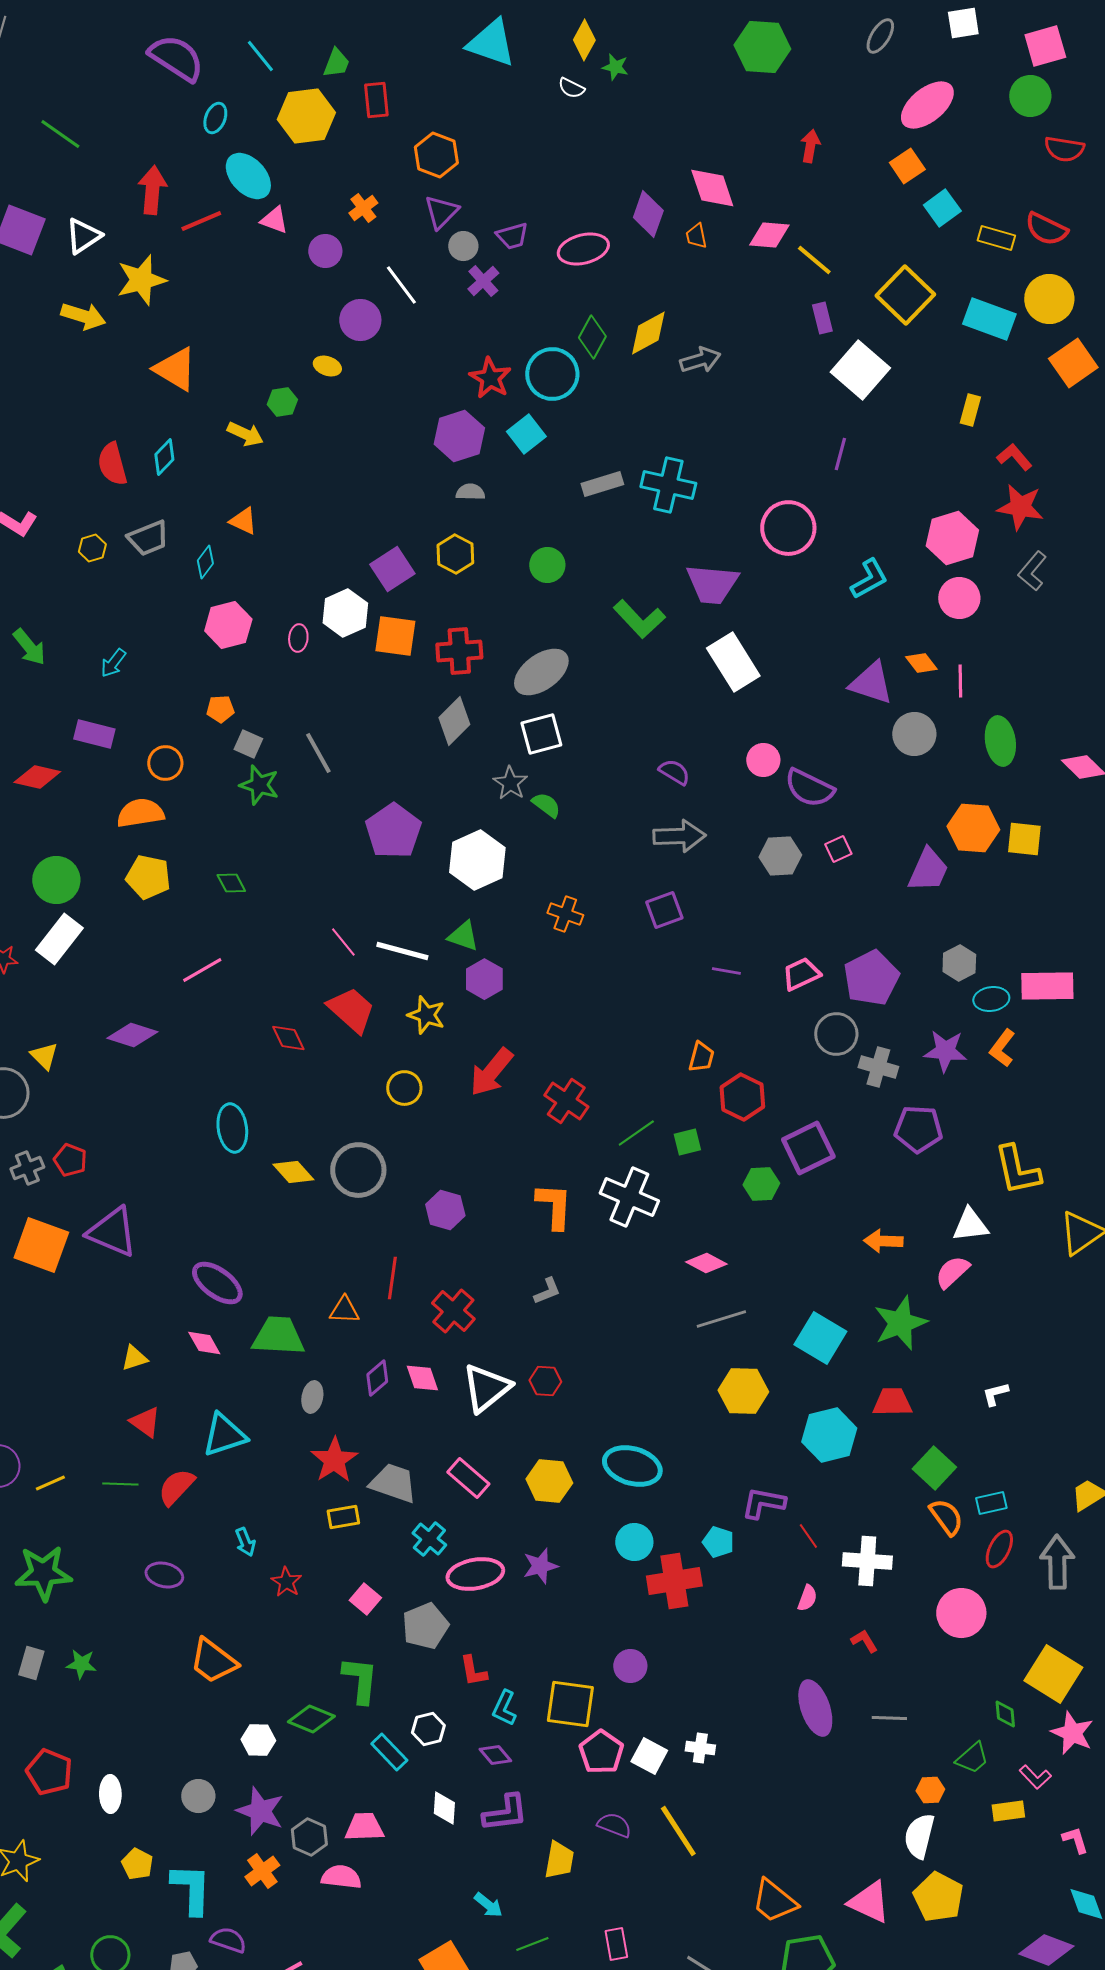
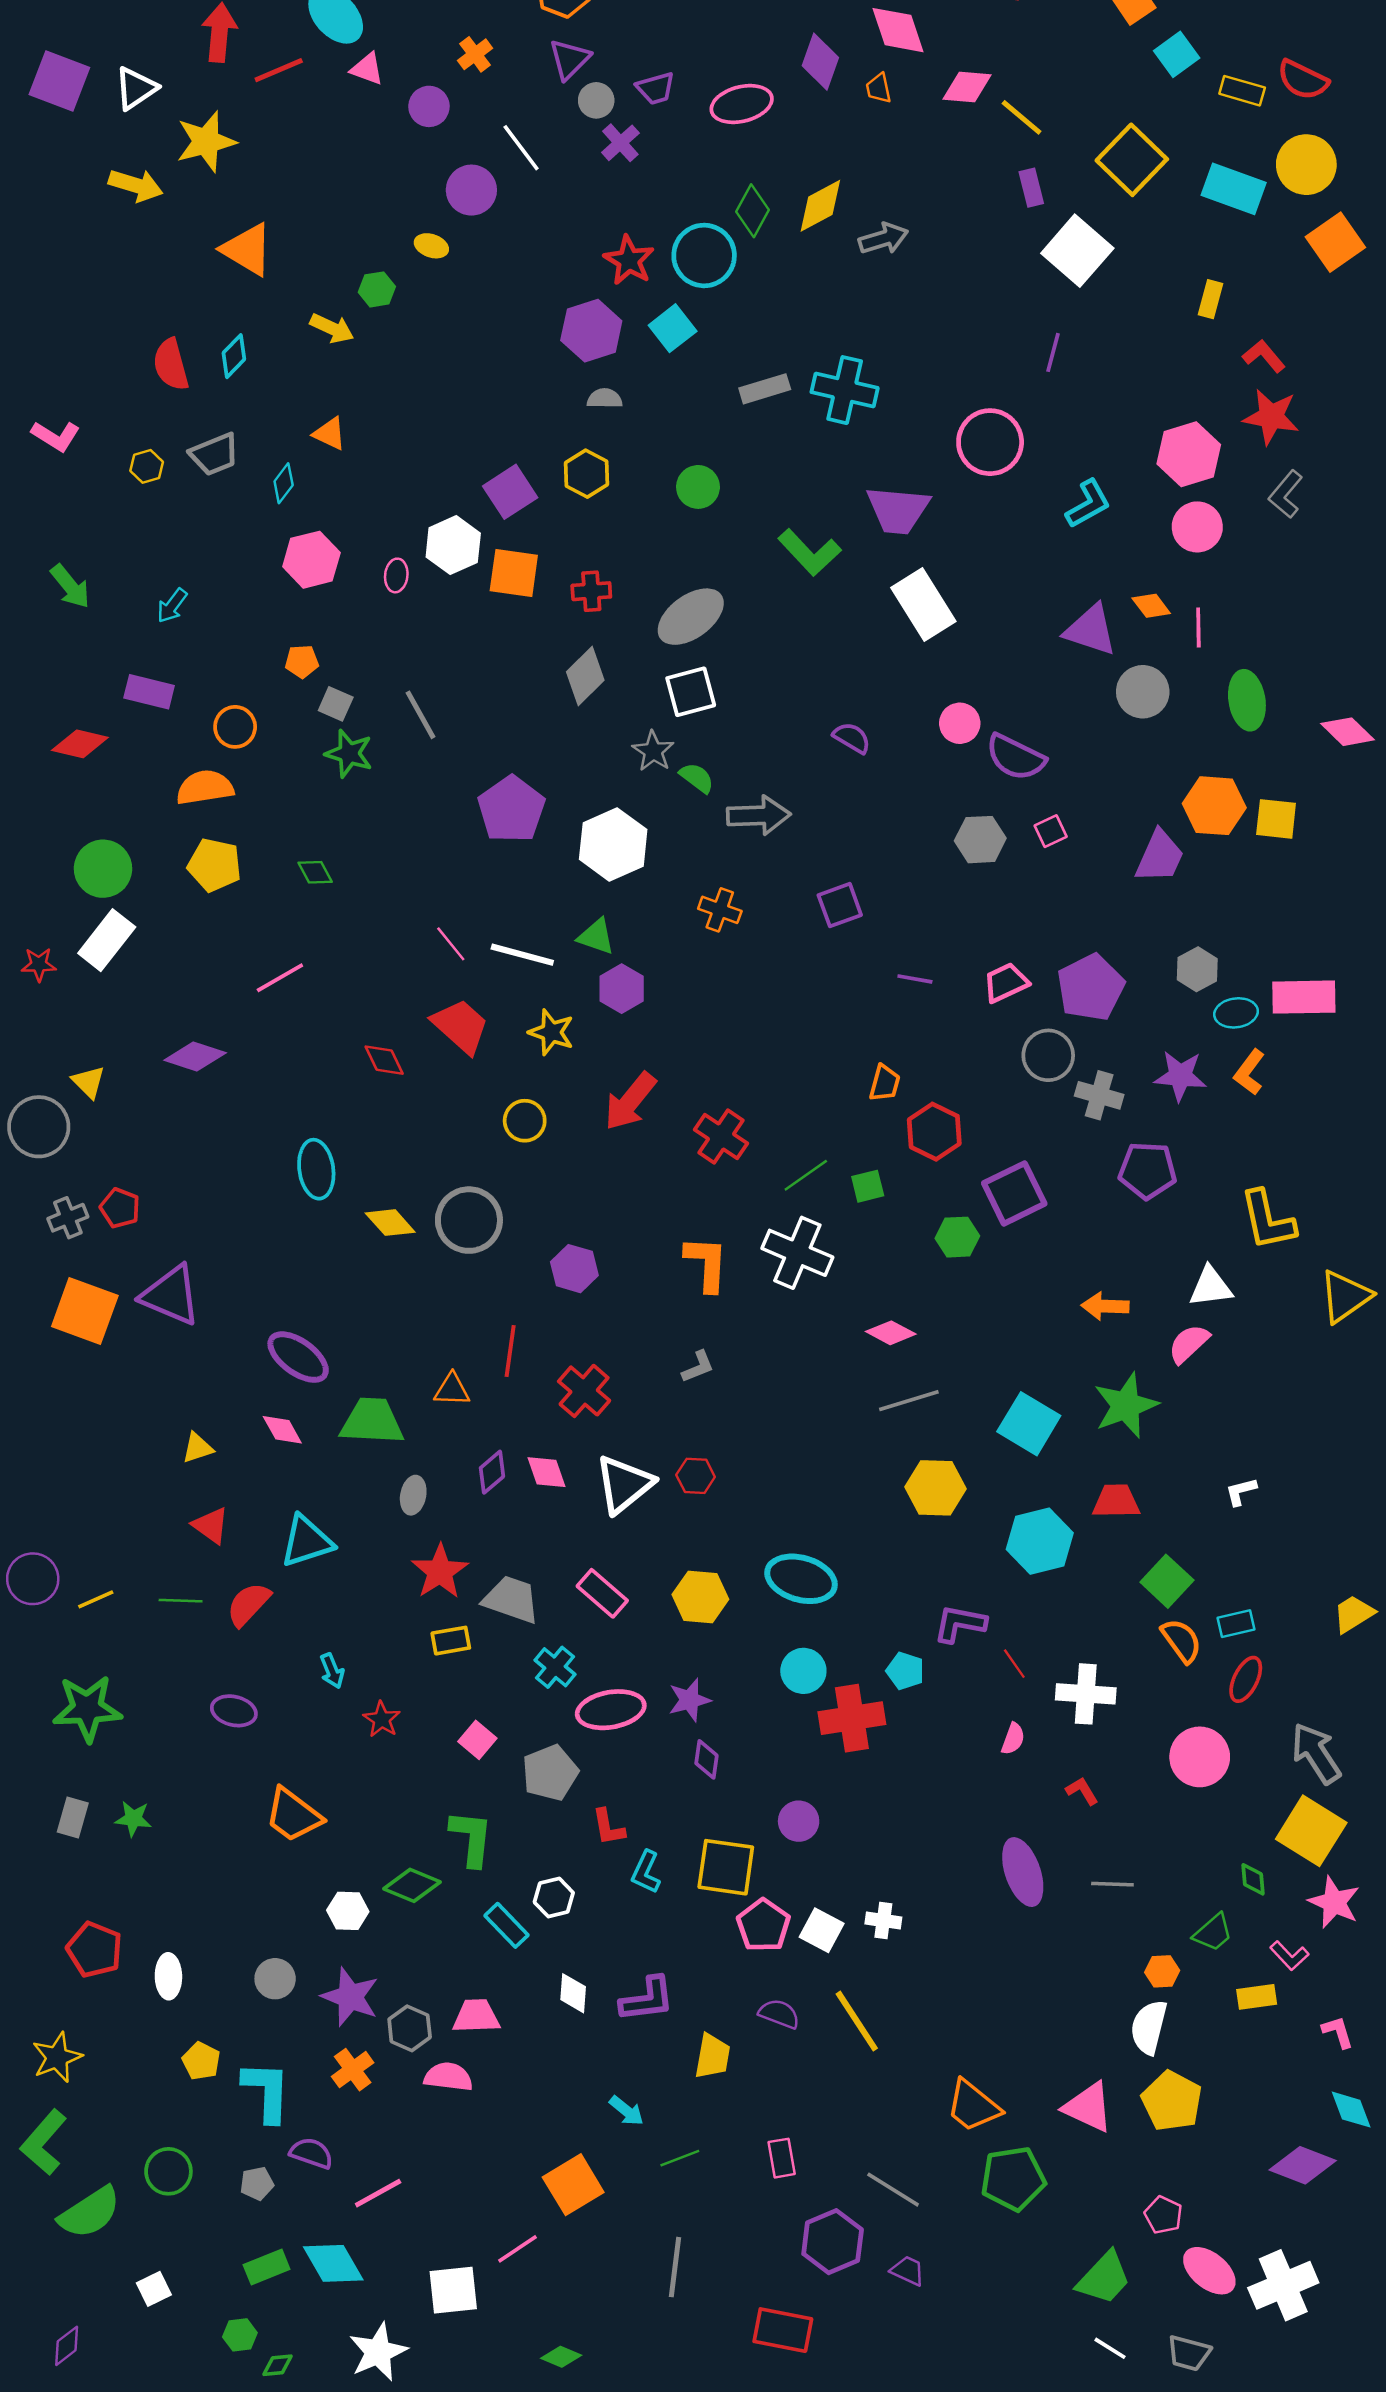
red cross: (459, 651) -> (591, 591), size x0.7
gray arrow: (679, 836) -> (759, 815), moved
gray arrow: (1057, 1562) -> (1316, 1753), moved, turned -32
purple diamond: (495, 1755) -> (706, 1759), moved, turned 48

